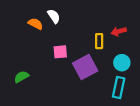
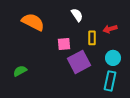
white semicircle: (54, 16) -> (77, 15), moved
orange semicircle: (35, 24) -> (33, 22), size x1.6
pink square: (60, 52) -> (64, 44), moved

